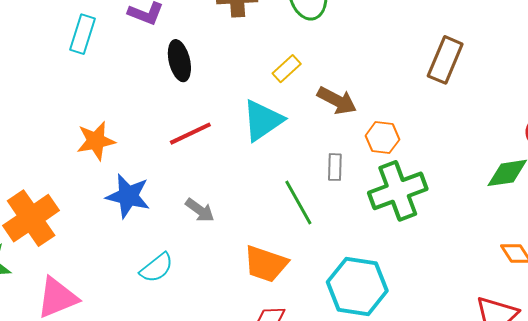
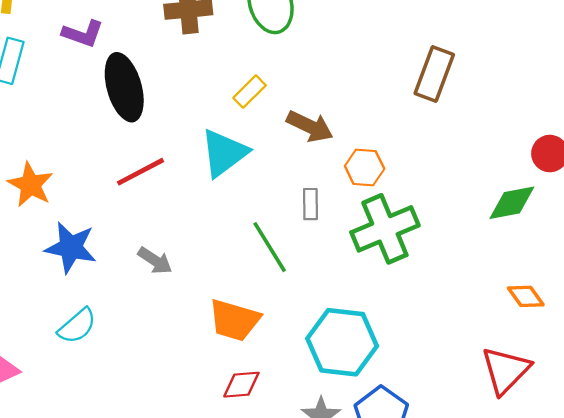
black ellipse: (179, 61) -> (124, 87), size x1.4
orange star: (96, 141) -> (31, 185), turned -30
cyan semicircle: (157, 268) -> (77, 326), moved

